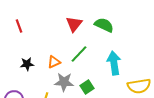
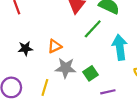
green line: (79, 54) -> (93, 29), moved

